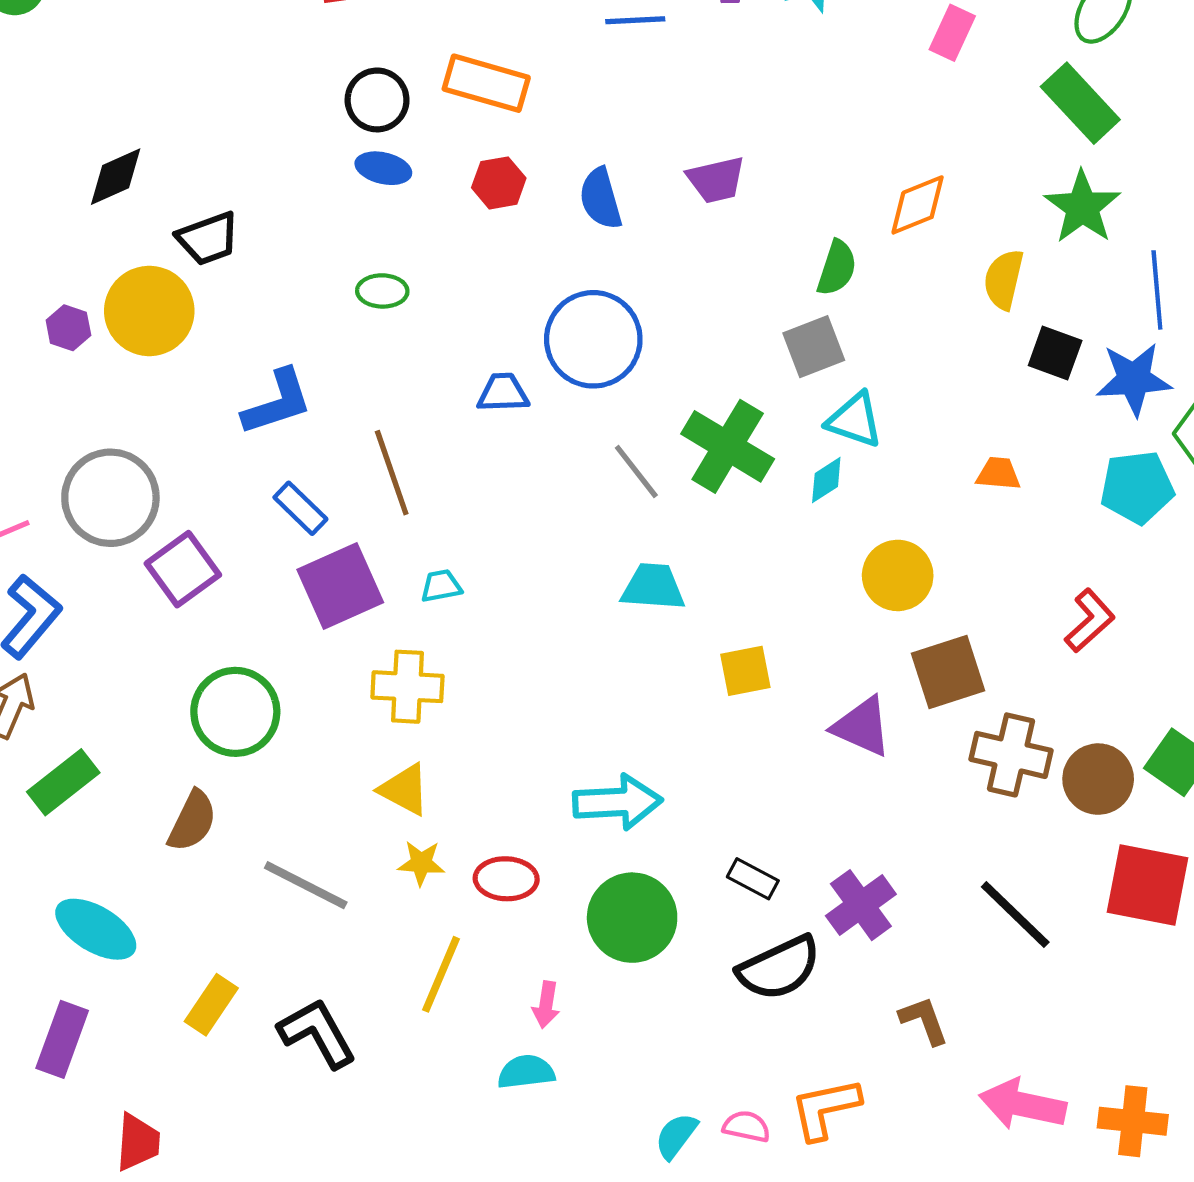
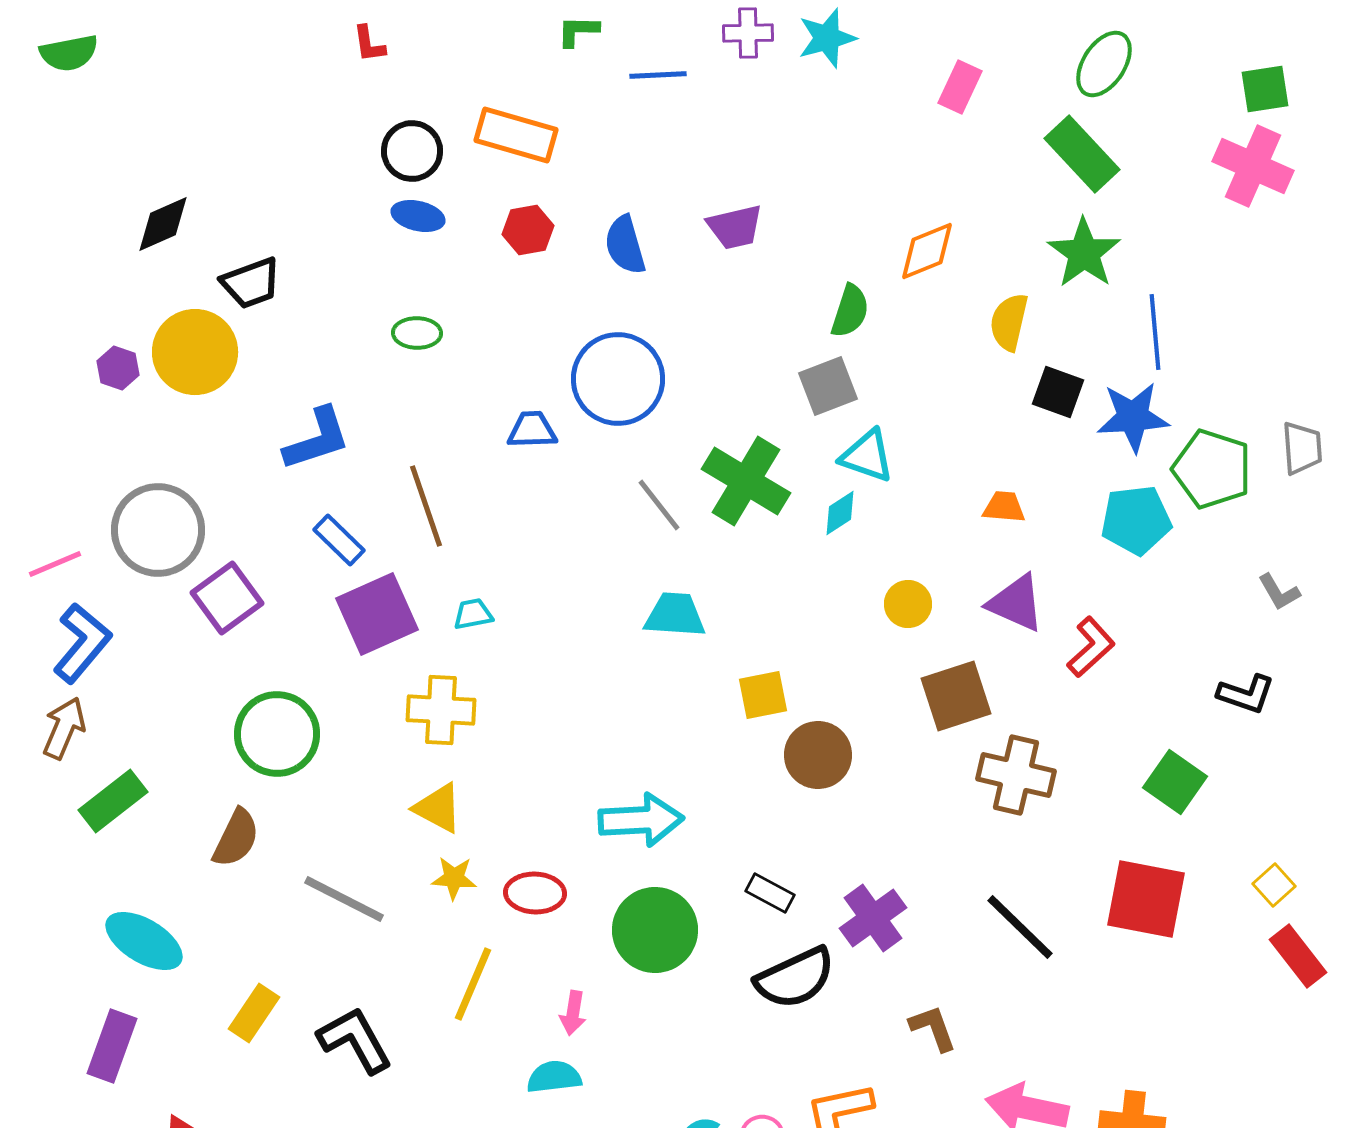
yellow circle: (898, 575) -> (908, 604), size x0.7
purple triangle: (862, 727) -> (1016, 603), moved
brown circle: (1098, 779) -> (818, 755), moved

